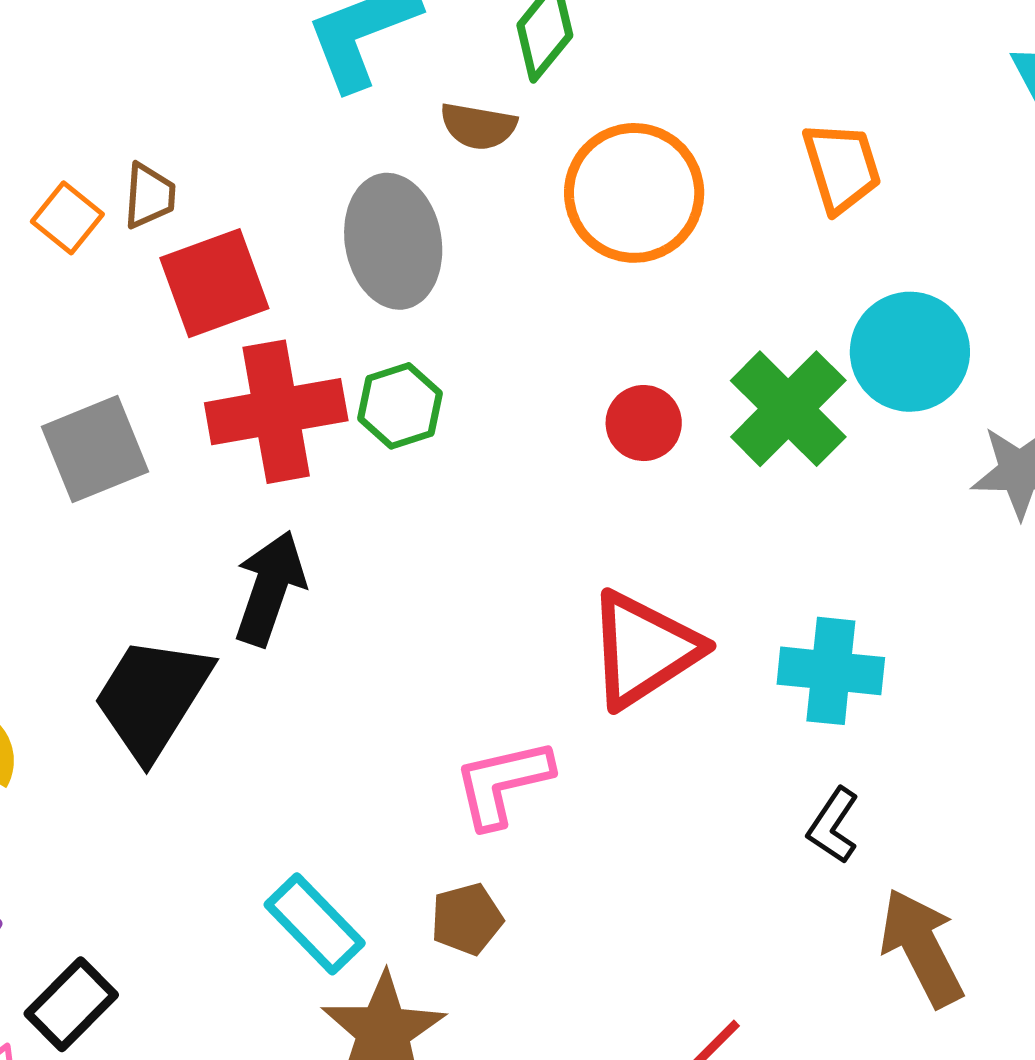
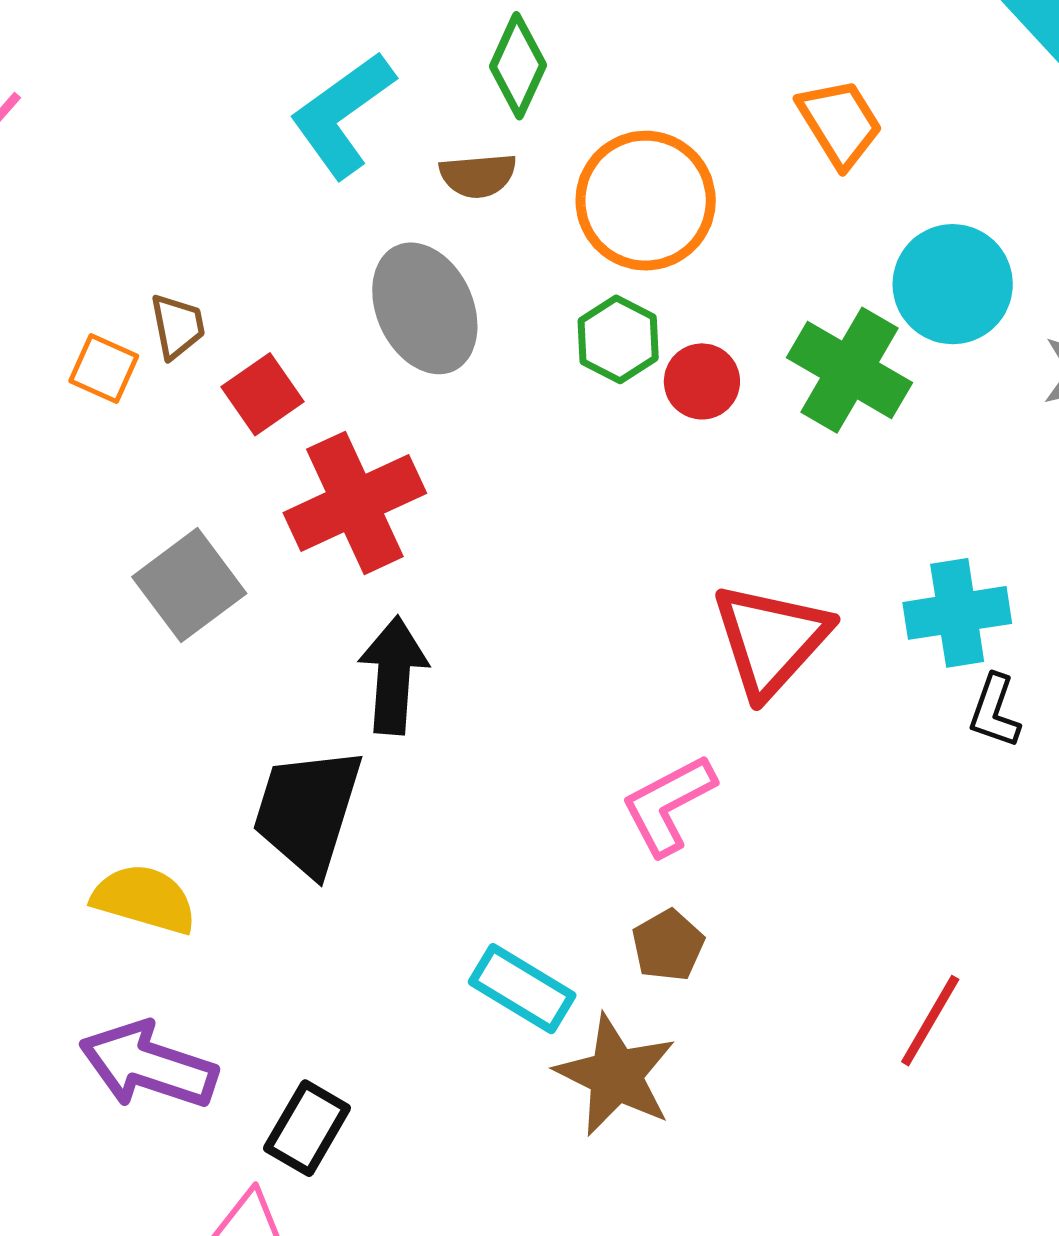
red square: (214, 283) -> (262, 394), size x0.7
green hexagon: (400, 406) -> (618, 339), moved
red circle: (644, 423) -> (702, 381), moved
black L-shape: (833, 826) -> (995, 711), moved

